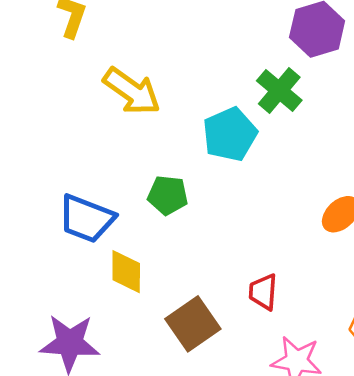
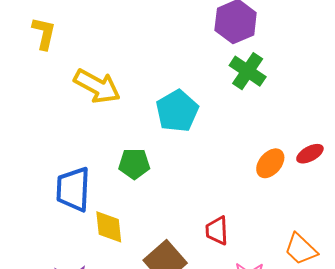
green cross: (279, 90) -> (248, 71), moved
blue trapezoid: (87, 219) -> (73, 189), turned 78

